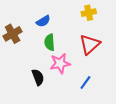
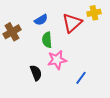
yellow cross: (89, 13) -> (94, 13), moved
red triangle: (90, 44) -> (72, 23), moved

